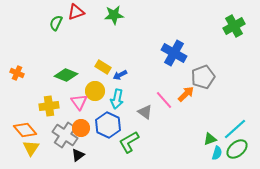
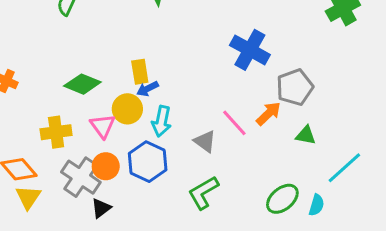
yellow rectangle: (103, 67) -> (140, 72), turned 49
blue arrow: (120, 75) -> (148, 89), moved
green triangle: (210, 139) -> (306, 135), moved, turned 32
green L-shape: (129, 142) -> (203, 193), moved
green ellipse: (237, 149) -> (282, 199), moved

